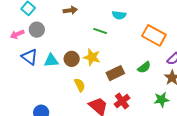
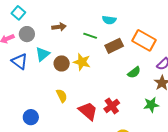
brown arrow: (70, 10) -> (59, 27), moved
cyan triangle: (51, 60) -> (43, 54), moved, turned -35
brown rectangle: (115, 73) -> (114, 46), moved
yellow semicircle: (80, 85) -> (62, 96), moved

